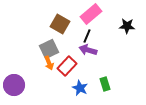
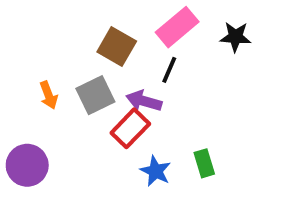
black star: (127, 26) -> (235, 37), moved
purple arrow: (88, 50) -> (144, 101), moved
orange arrow: (49, 63) -> (49, 95), moved

